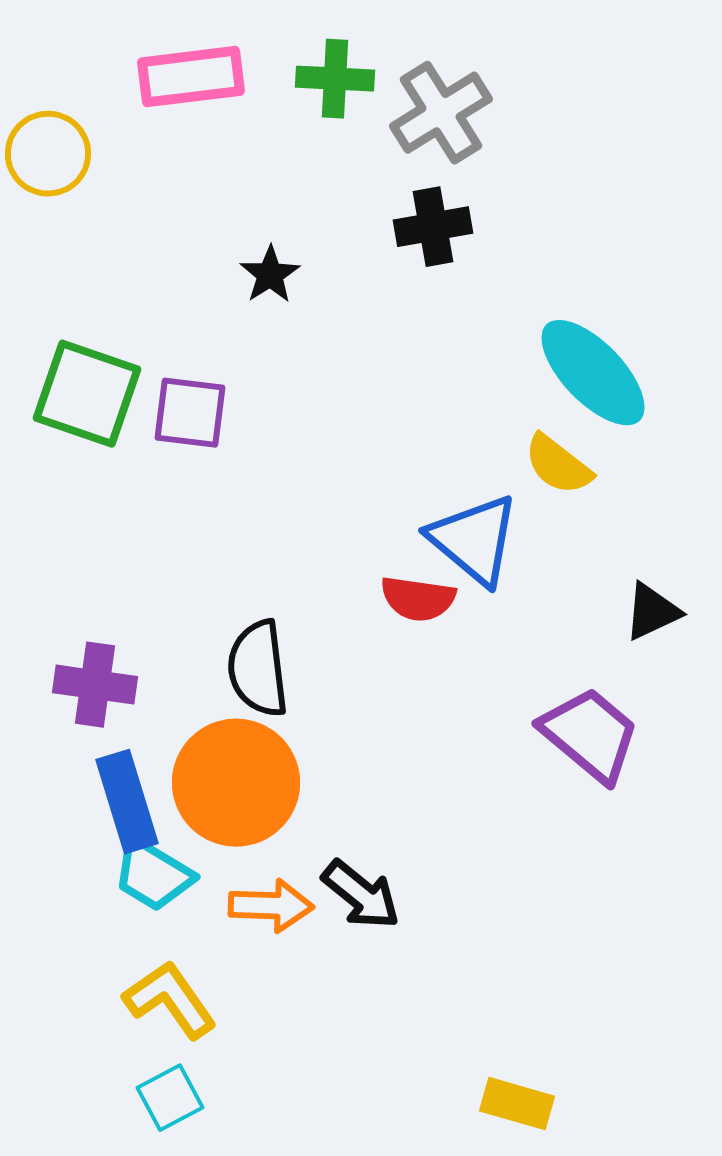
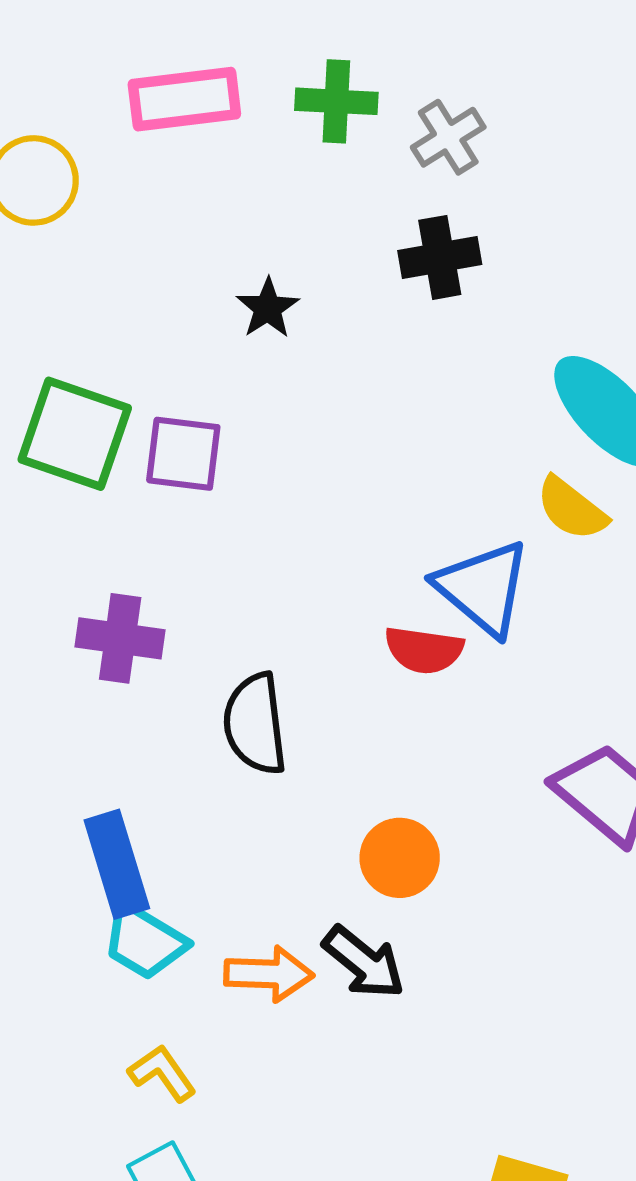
gray cross: (441, 113) -> (448, 137), size x0.7
purple cross: (95, 685) -> (120, 638), moved
orange circle: (236, 783) -> (400, 858), moved, size x0.6
yellow L-shape: (170, 1000) -> (162, 1073), size x0.7

